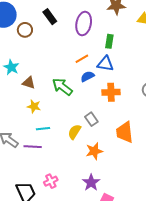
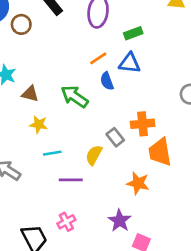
green rectangle: (109, 41) -> (133, 33), turned 64
blue semicircle: (87, 76) -> (107, 81), turned -80
orange cross: (111, 92) -> (143, 124), moved
purple line: (33, 147) -> (71, 180), moved
orange star: (94, 151) -> (138, 183), moved, turned 30

